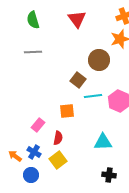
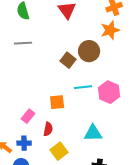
brown square: (78, 80) -> (68, 60), moved
blue cross: (34, 152) -> (24, 143), turned -32
yellow square: (58, 160) -> (59, 151), moved

